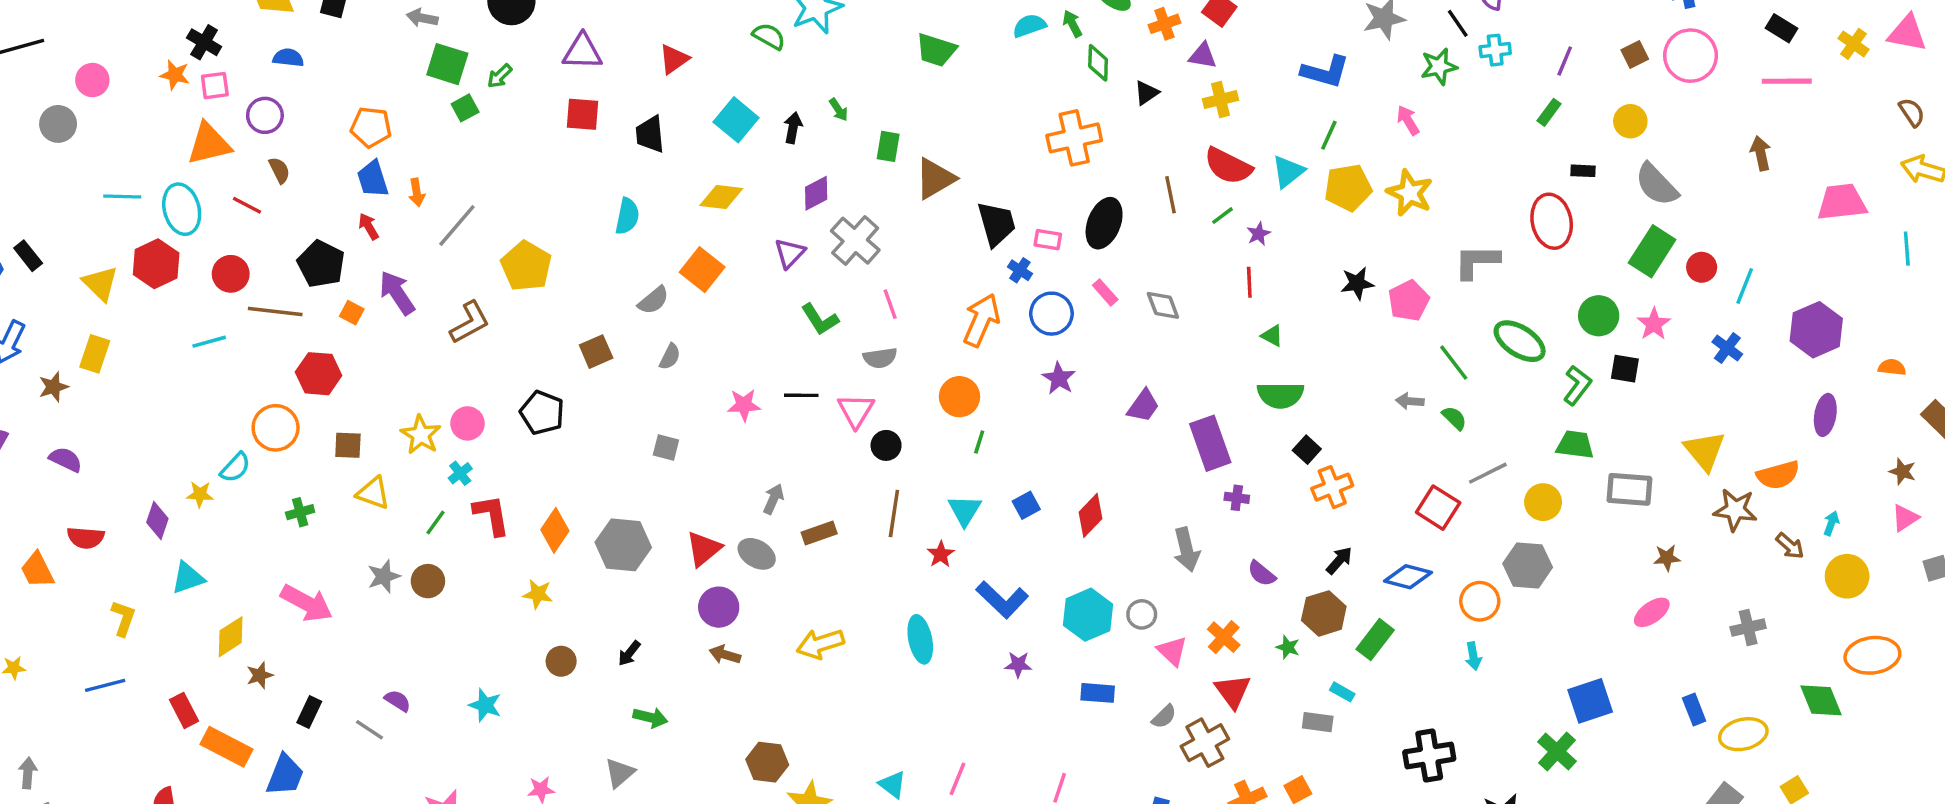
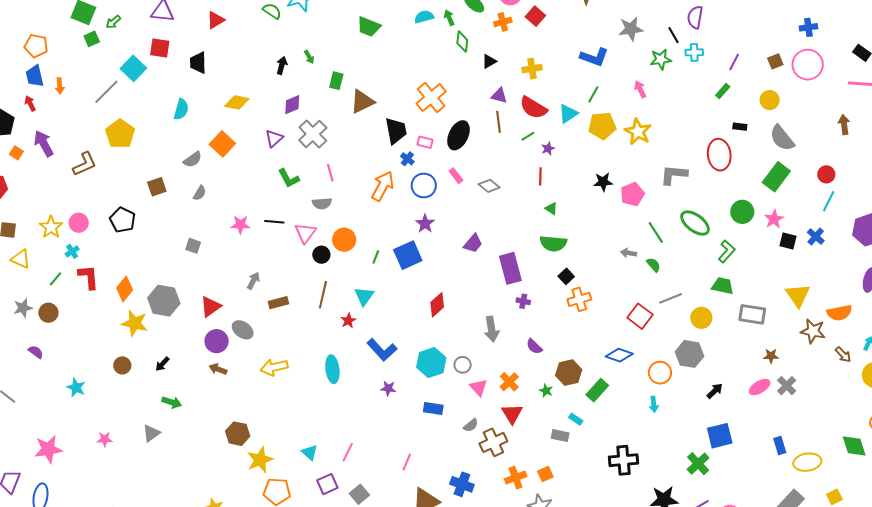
purple triangle: (1203, 56) -> (499, 96), moved
cyan square: (736, 120) -> (133, 68), moved
orange cross: (1074, 138) -> (431, 98), moved, turned -32
gray line: (457, 226) -> (106, 92), moved
red circle: (1702, 267) -> (826, 174), moved
gray diamond: (1163, 305) -> (489, 186), turned -35
black square: (1625, 369) -> (788, 241), moved
orange circle: (959, 397) -> (344, 240), moved
blue square: (1026, 505) -> (408, 255), moved, size x1.8
gray ellipse: (757, 554) -> (243, 330), moved
black arrow: (1339, 561) -> (715, 391), moved
yellow star: (538, 594) -> (135, 323), moved, size x1.5
gray cross: (1748, 628) -> (787, 386), moved, turned -36
purple semicircle: (398, 701) -> (36, 352), moved

